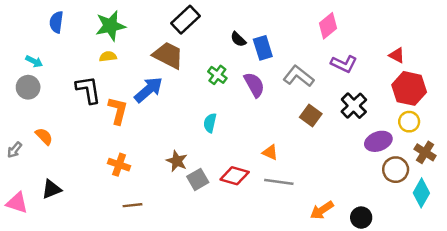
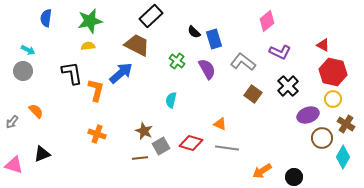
brown line: (133, 205) -> (140, 158), moved

